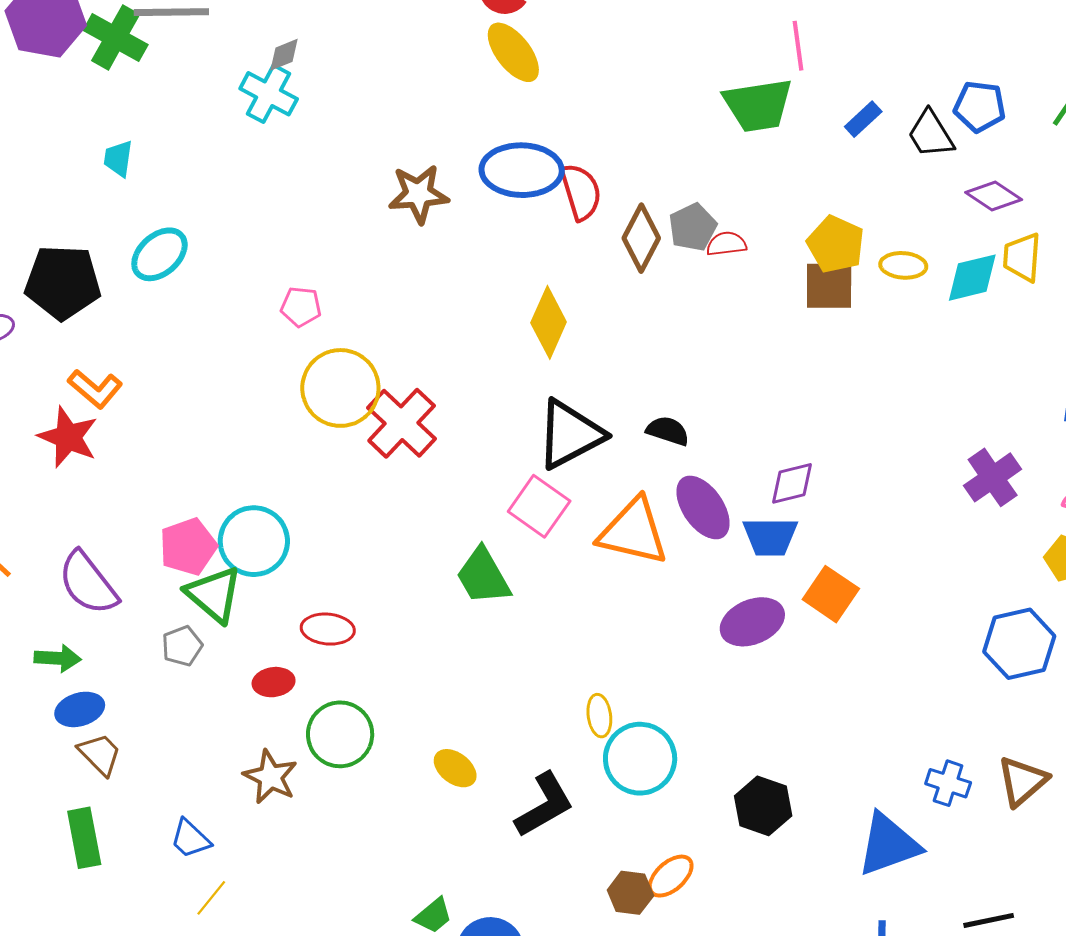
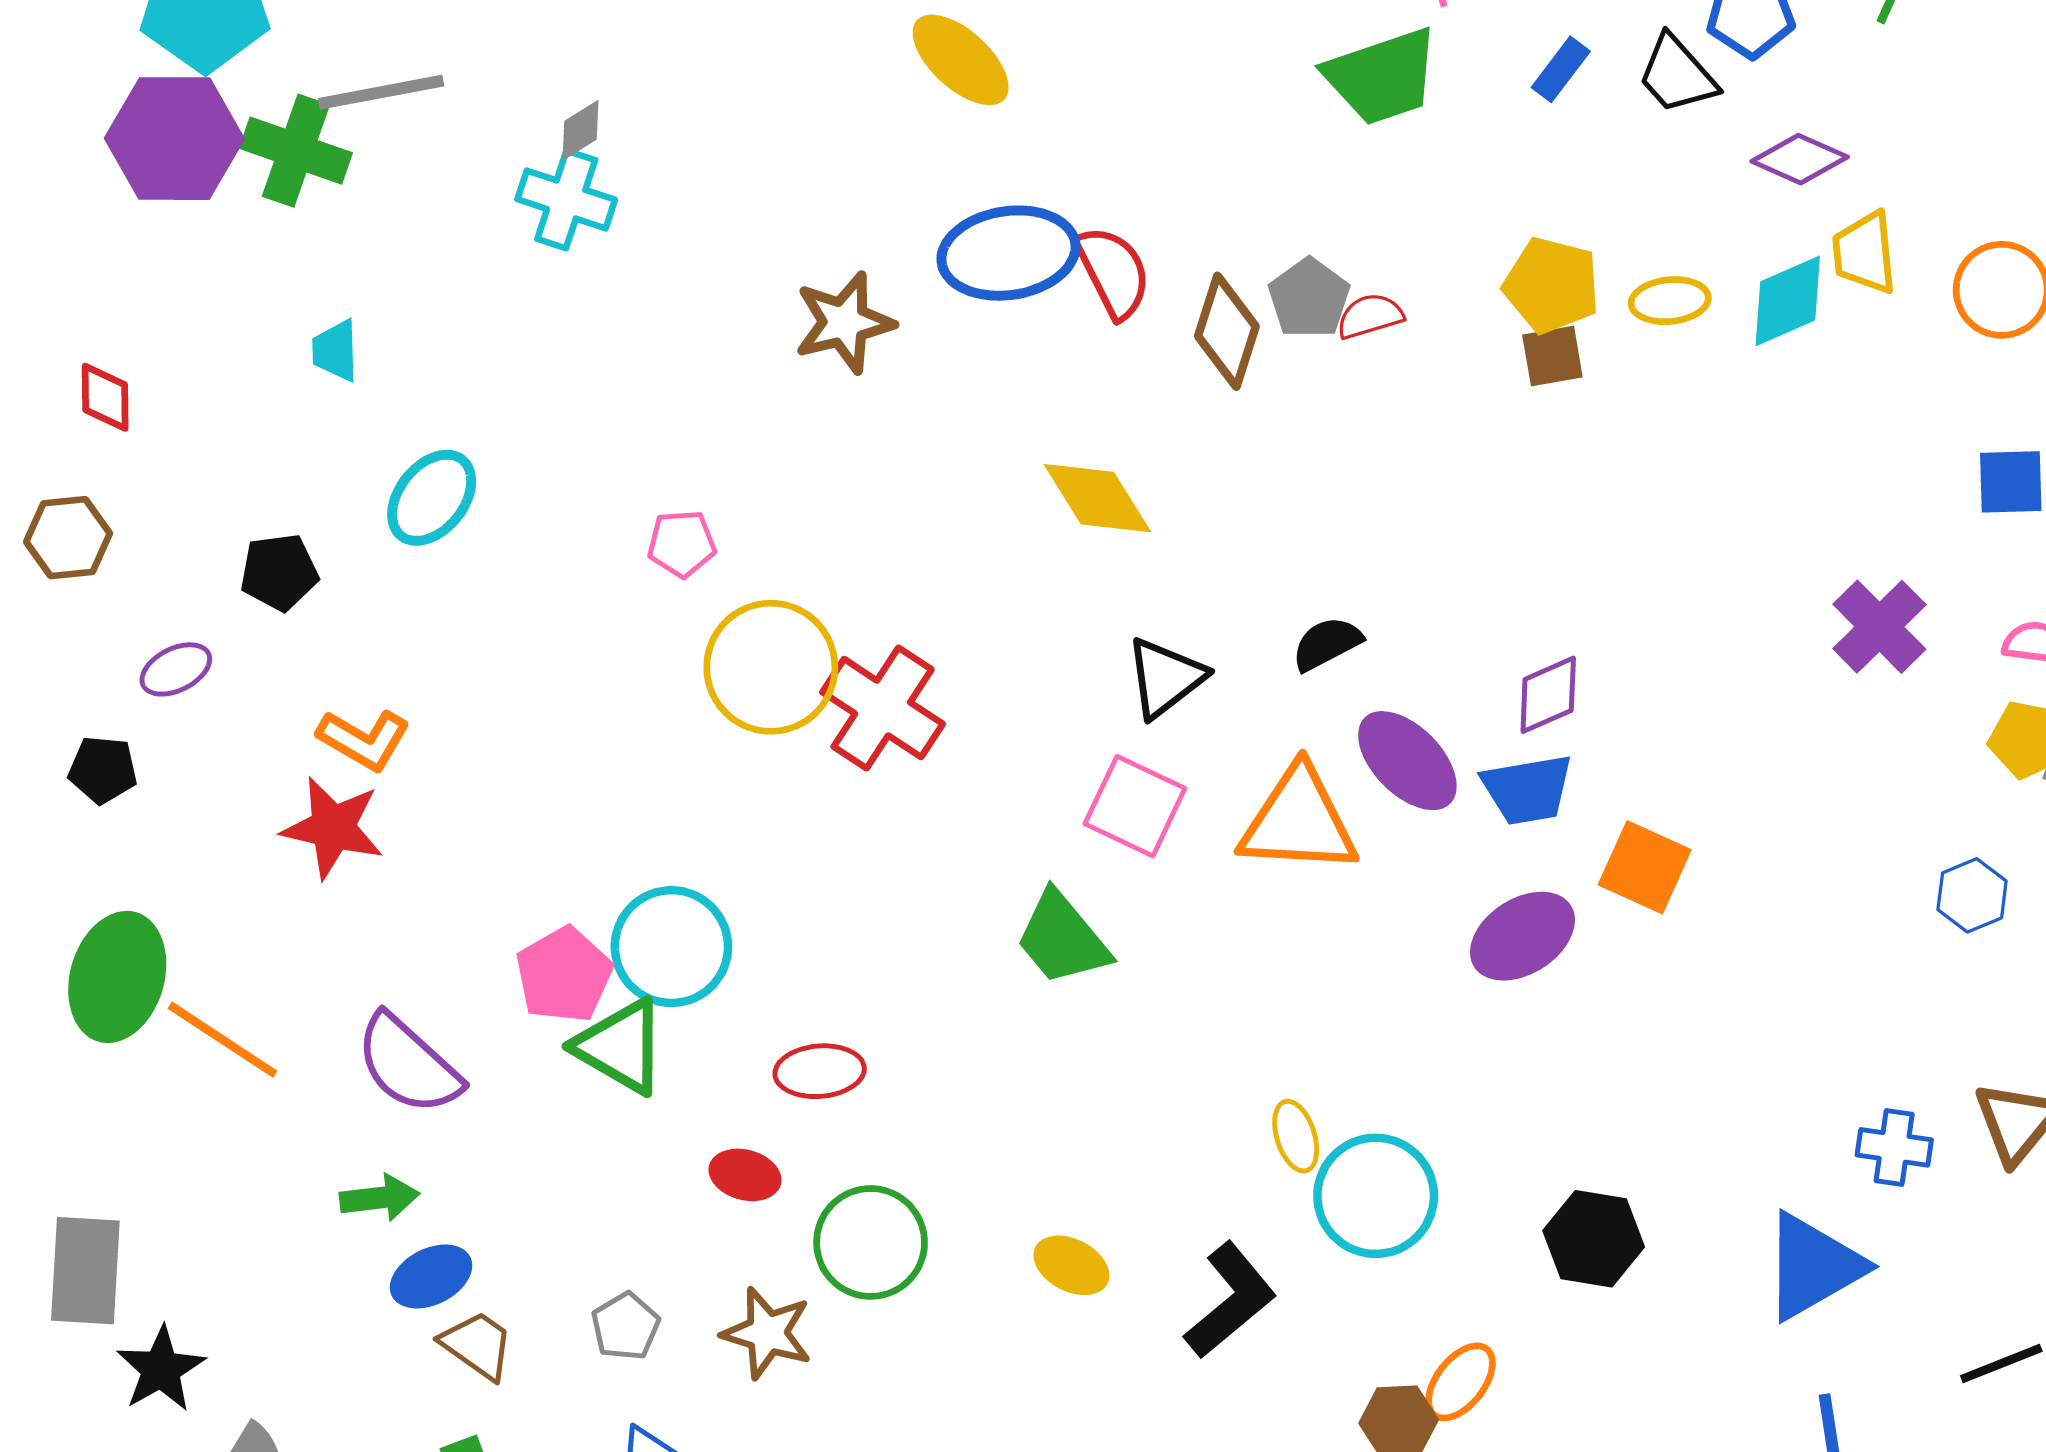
black pentagon: (63, 282) -> (279, 572), size x0.6
brown square: (829, 286) -> (1552, 356), size x0.7
yellow diamond: (549, 322) -> (1097, 498), turned -46
black semicircle: (668, 431) -> (1327, 644), turned -36
black triangle: (570, 434) -> (1165, 678), size x0.7
blue hexagon: (1019, 644) -> (1972, 895), size x0.6
gray pentagon: (182, 646) -> (625, 1326), moved
red ellipse: (274, 682) -> (745, 1175), turned 33

